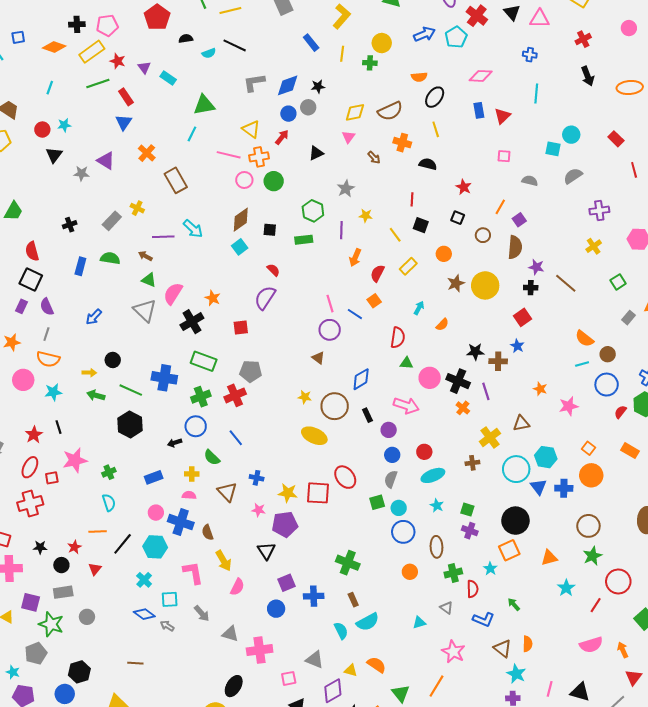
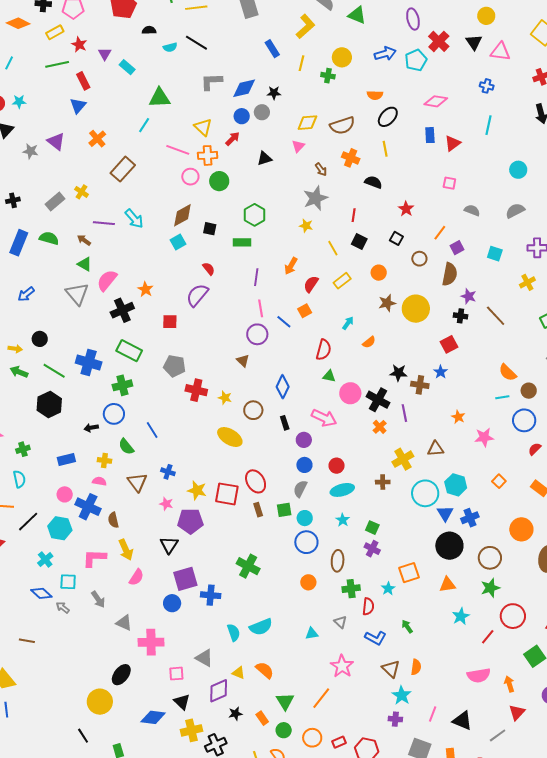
yellow rectangle: (92, 52) -> (55, 32), size x0.7
cyan square: (553, 149) -> (495, 254), moved
brown rectangle: (176, 180) -> (123, 169), turned 65
gray star: (346, 189) -> (315, 198), moved, size x1.4
purple line: (341, 230) -> (256, 277), moved
blue rectangle: (80, 266) -> (19, 243), size x1.4
blue diamond: (361, 379) -> (283, 387), turned -40
red cross: (235, 395) -> (196, 390), moved, turned 30
brown circle: (335, 406) -> (253, 410), size x0.7
orange circle: (591, 475) -> (521, 529), moved
blue cross: (564, 488) -> (470, 518), turned -30
black circle: (515, 521) -> (449, 546), moved
pink L-shape: (193, 573) -> (94, 558), turned -85
purple square: (287, 583) -> (185, 579), size x1.4
brown rectangle: (353, 600) -> (258, 510), moved

